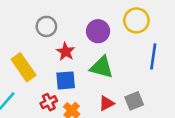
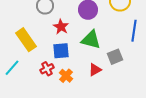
gray square: (134, 101) -> (115, 57), moved

